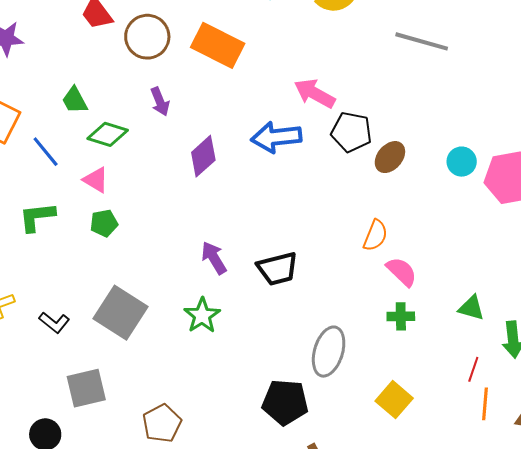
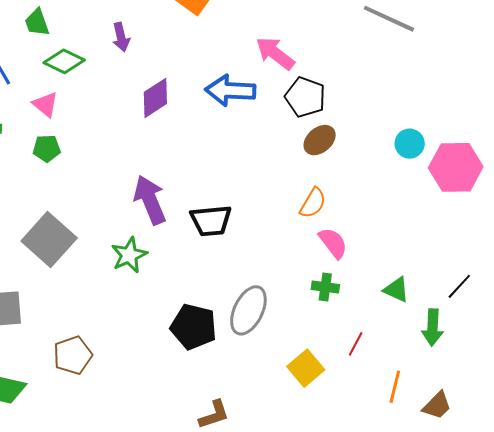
brown ellipse: (390, 157) -> (320, 140), moved
purple arrow: (214, 258) -> (150, 200), size x1.4
red line: (473, 369) -> (356, 344), moved
black pentagon: (285, 402) -> (194, 327), moved

